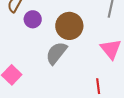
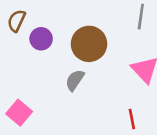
gray semicircle: (56, 53) -> (75, 80), size x0.7

